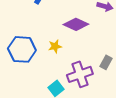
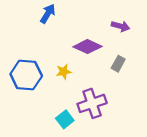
gray rectangle: (106, 62) -> (118, 64), moved

